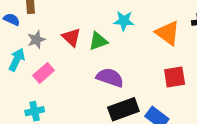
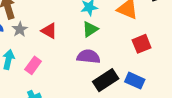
gray star: (36, 40) -> (20, 29), moved
green triangle: (98, 41) -> (90, 29), moved

